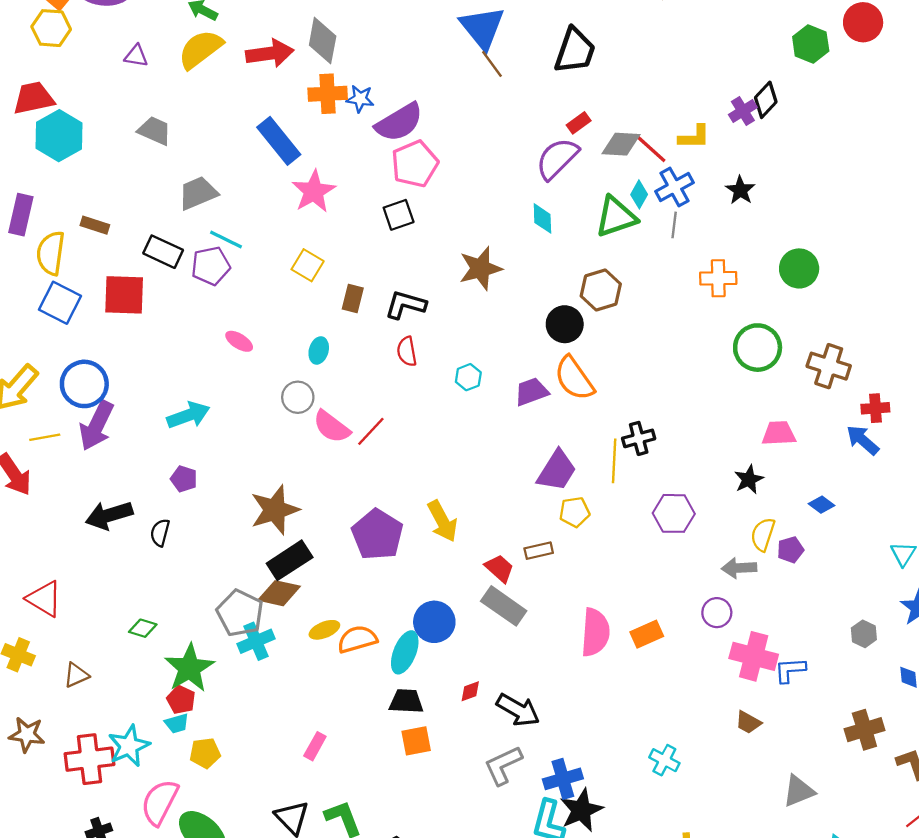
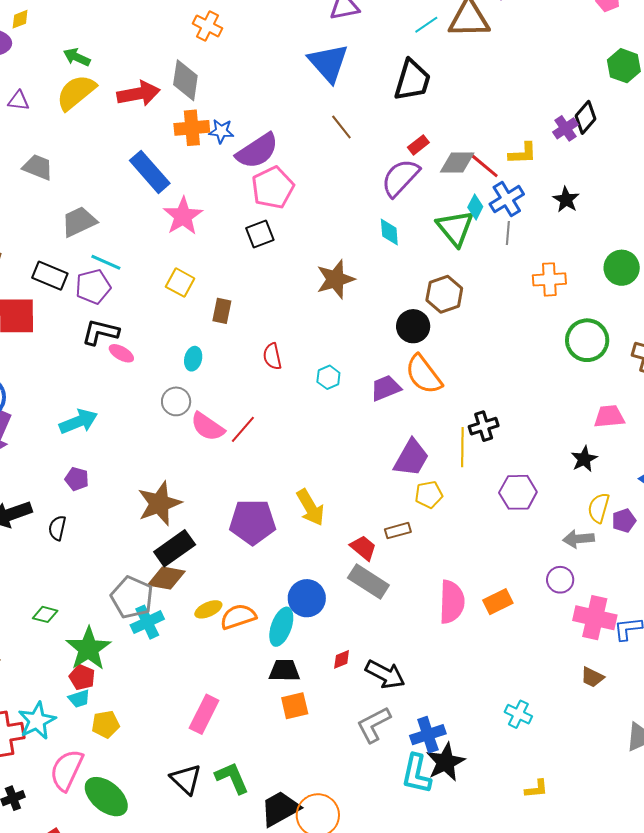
brown line: (492, 64) -> (341, 127), moved
green triangle: (616, 217) -> (455, 228), turned -48
black L-shape: (405, 305) -> (100, 332), moved
purple pentagon: (377, 535) -> (252, 522), turned -30
pink rectangle: (315, 746) -> (204, 714), size x1.5

